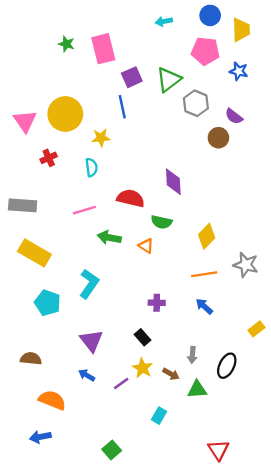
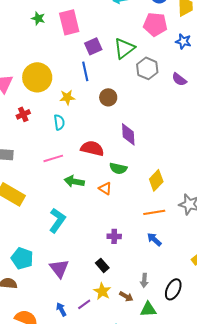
brown circle: (218, 138) -> (108, 97), moved
cyan pentagon: (47, 303) -> (22, 258), moved
blue arrow: (87, 375) -> (61, 309), moved, turned 32

